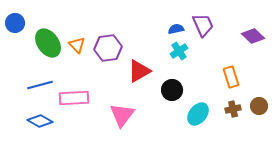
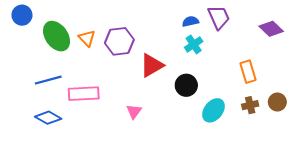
pink triangle: (122, 115) -> (134, 111), size x0.6

